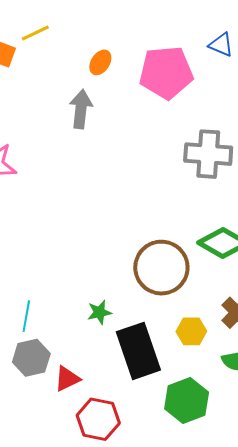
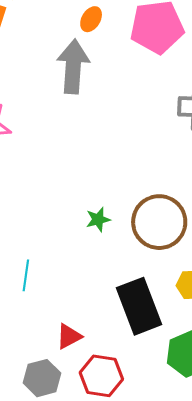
gray arrow: (81, 109) -> (73, 66), size x1.4
green star: (99, 312) -> (98, 219), moved
gray hexagon: (31, 358) -> (42, 378), moved

